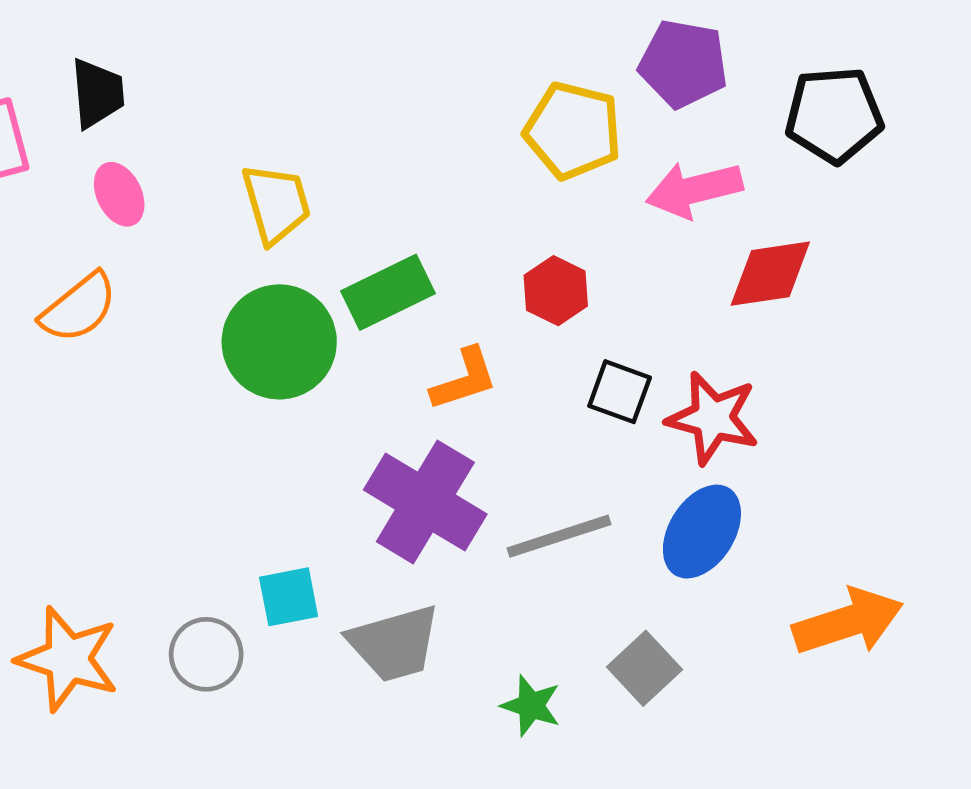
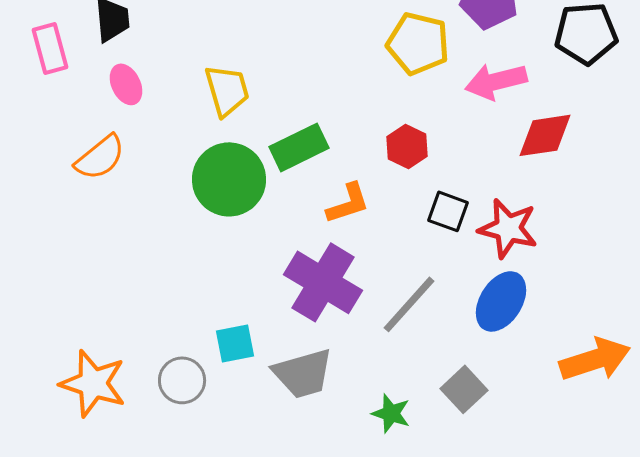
gray line: (559, 536) -> (409, 304), turned -30

